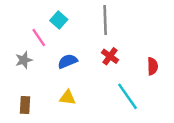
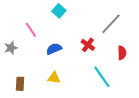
cyan square: (59, 20) -> (59, 11), moved
gray line: (105, 20) -> (111, 24), moved, turned 45
gray star: (24, 60) -> (11, 48), moved

